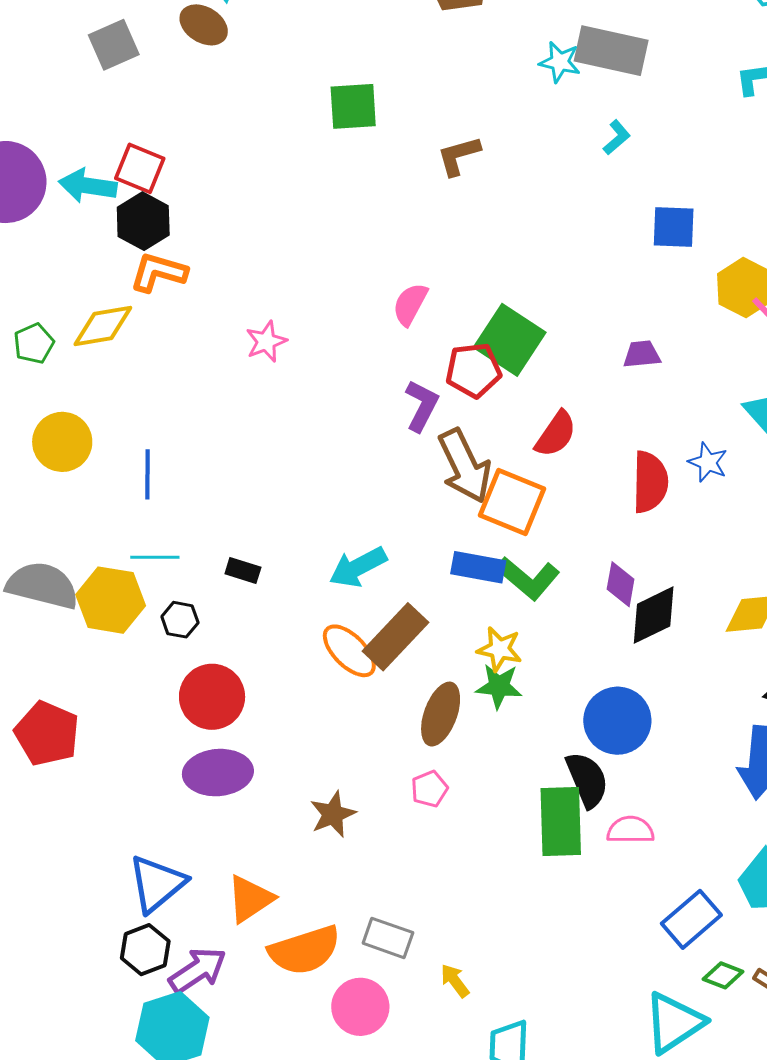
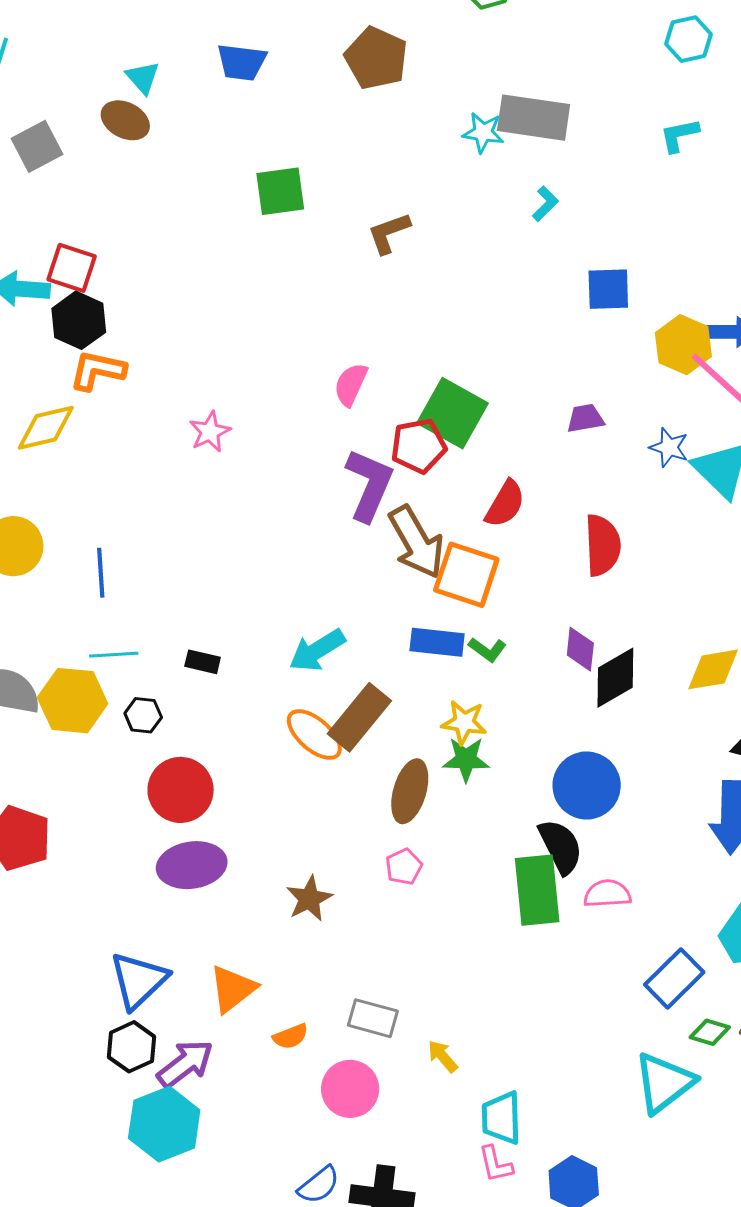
purple L-shape: (422, 406) -> (369, 485), size x1.4
blue star: (708, 462) -> (669, 447), moved
green L-shape: (528, 578) -> (487, 650), size x0.6
orange semicircle: (305, 950) -> (291, 1036), size x0.5

